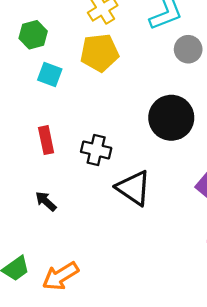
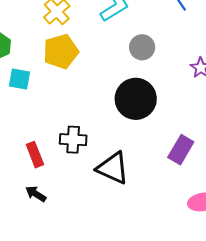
gray circle: (188, 49) -> (142, 47), moved
red rectangle: (46, 140) -> (35, 155), moved

